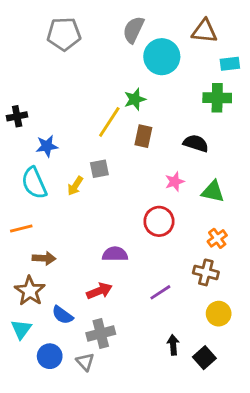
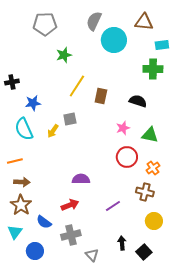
green star: (135, 99) -> (64, 55), moved
red circle: (159, 221) -> (127, 157), moved
brown arrow: (44, 258) -> (22, 182), moved
gray triangle: (85, 362) -> (92, 255), moved

